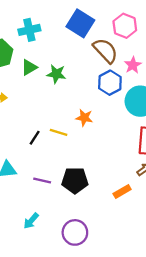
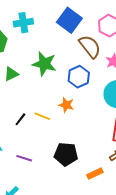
green triangle: (29, 67) -> (11, 74), moved
green star: (56, 74) -> (44, 64), size x1.4
blue hexagon: (110, 83) -> (79, 77), moved
black pentagon: (75, 180) -> (66, 154), moved

